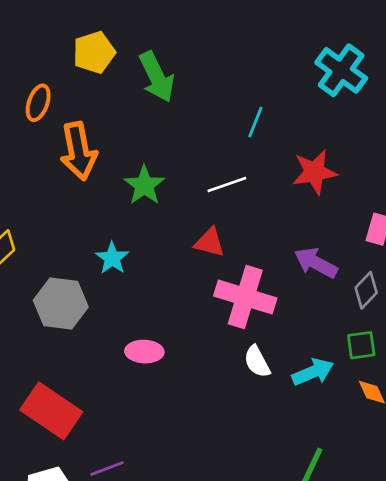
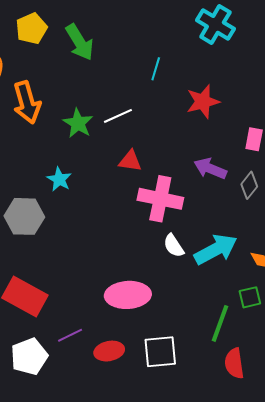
white line: (227, 185) -> (118, 116), moved
green square: (361, 345) -> (250, 297), moved
pink ellipse: (144, 352) -> (128, 295), moved, size x1.6
cyan arrow: (313, 372) -> (216, 249), size x1.4

